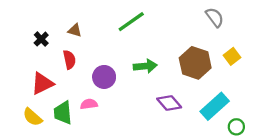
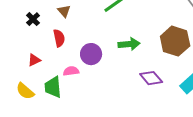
brown triangle: (75, 30) -> (64, 11), turned 32
red triangle: (42, 83) -> (34, 60), size x0.6
pink semicircle: (89, 104) -> (71, 71), moved

